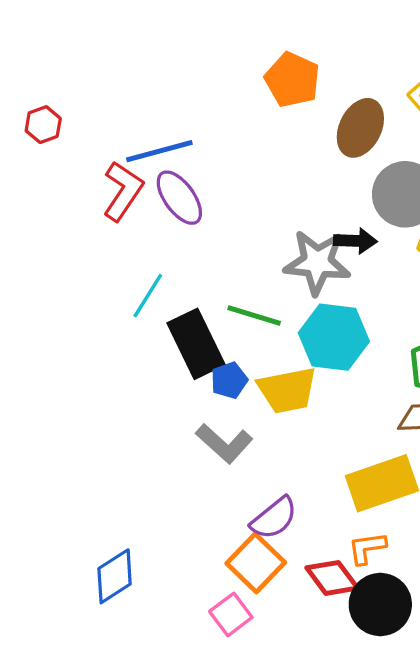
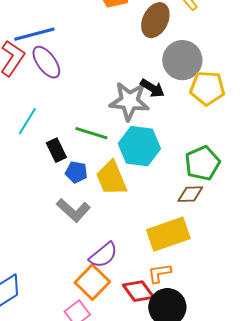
black arrow: (355, 241) -> (152, 88), turned 30
black rectangle: (196, 344) -> (56, 150), size x0.6
blue pentagon: (229, 380) -> (76, 172), turned 30
yellow trapezoid: (287, 390) -> (111, 178), turned 78

